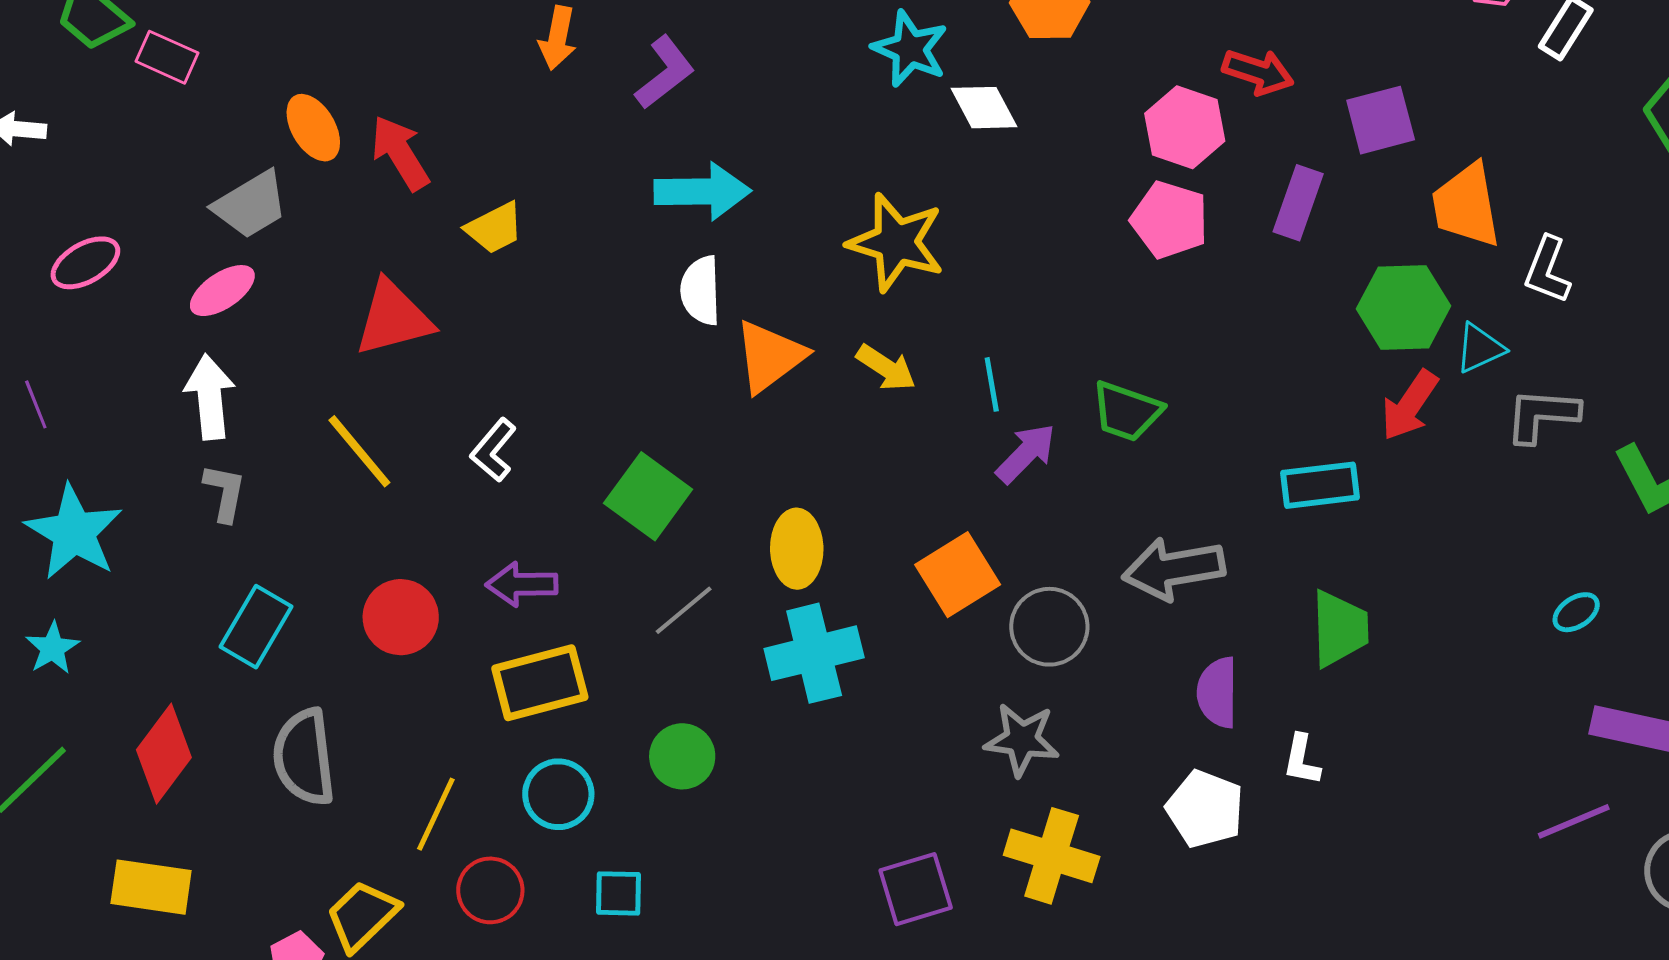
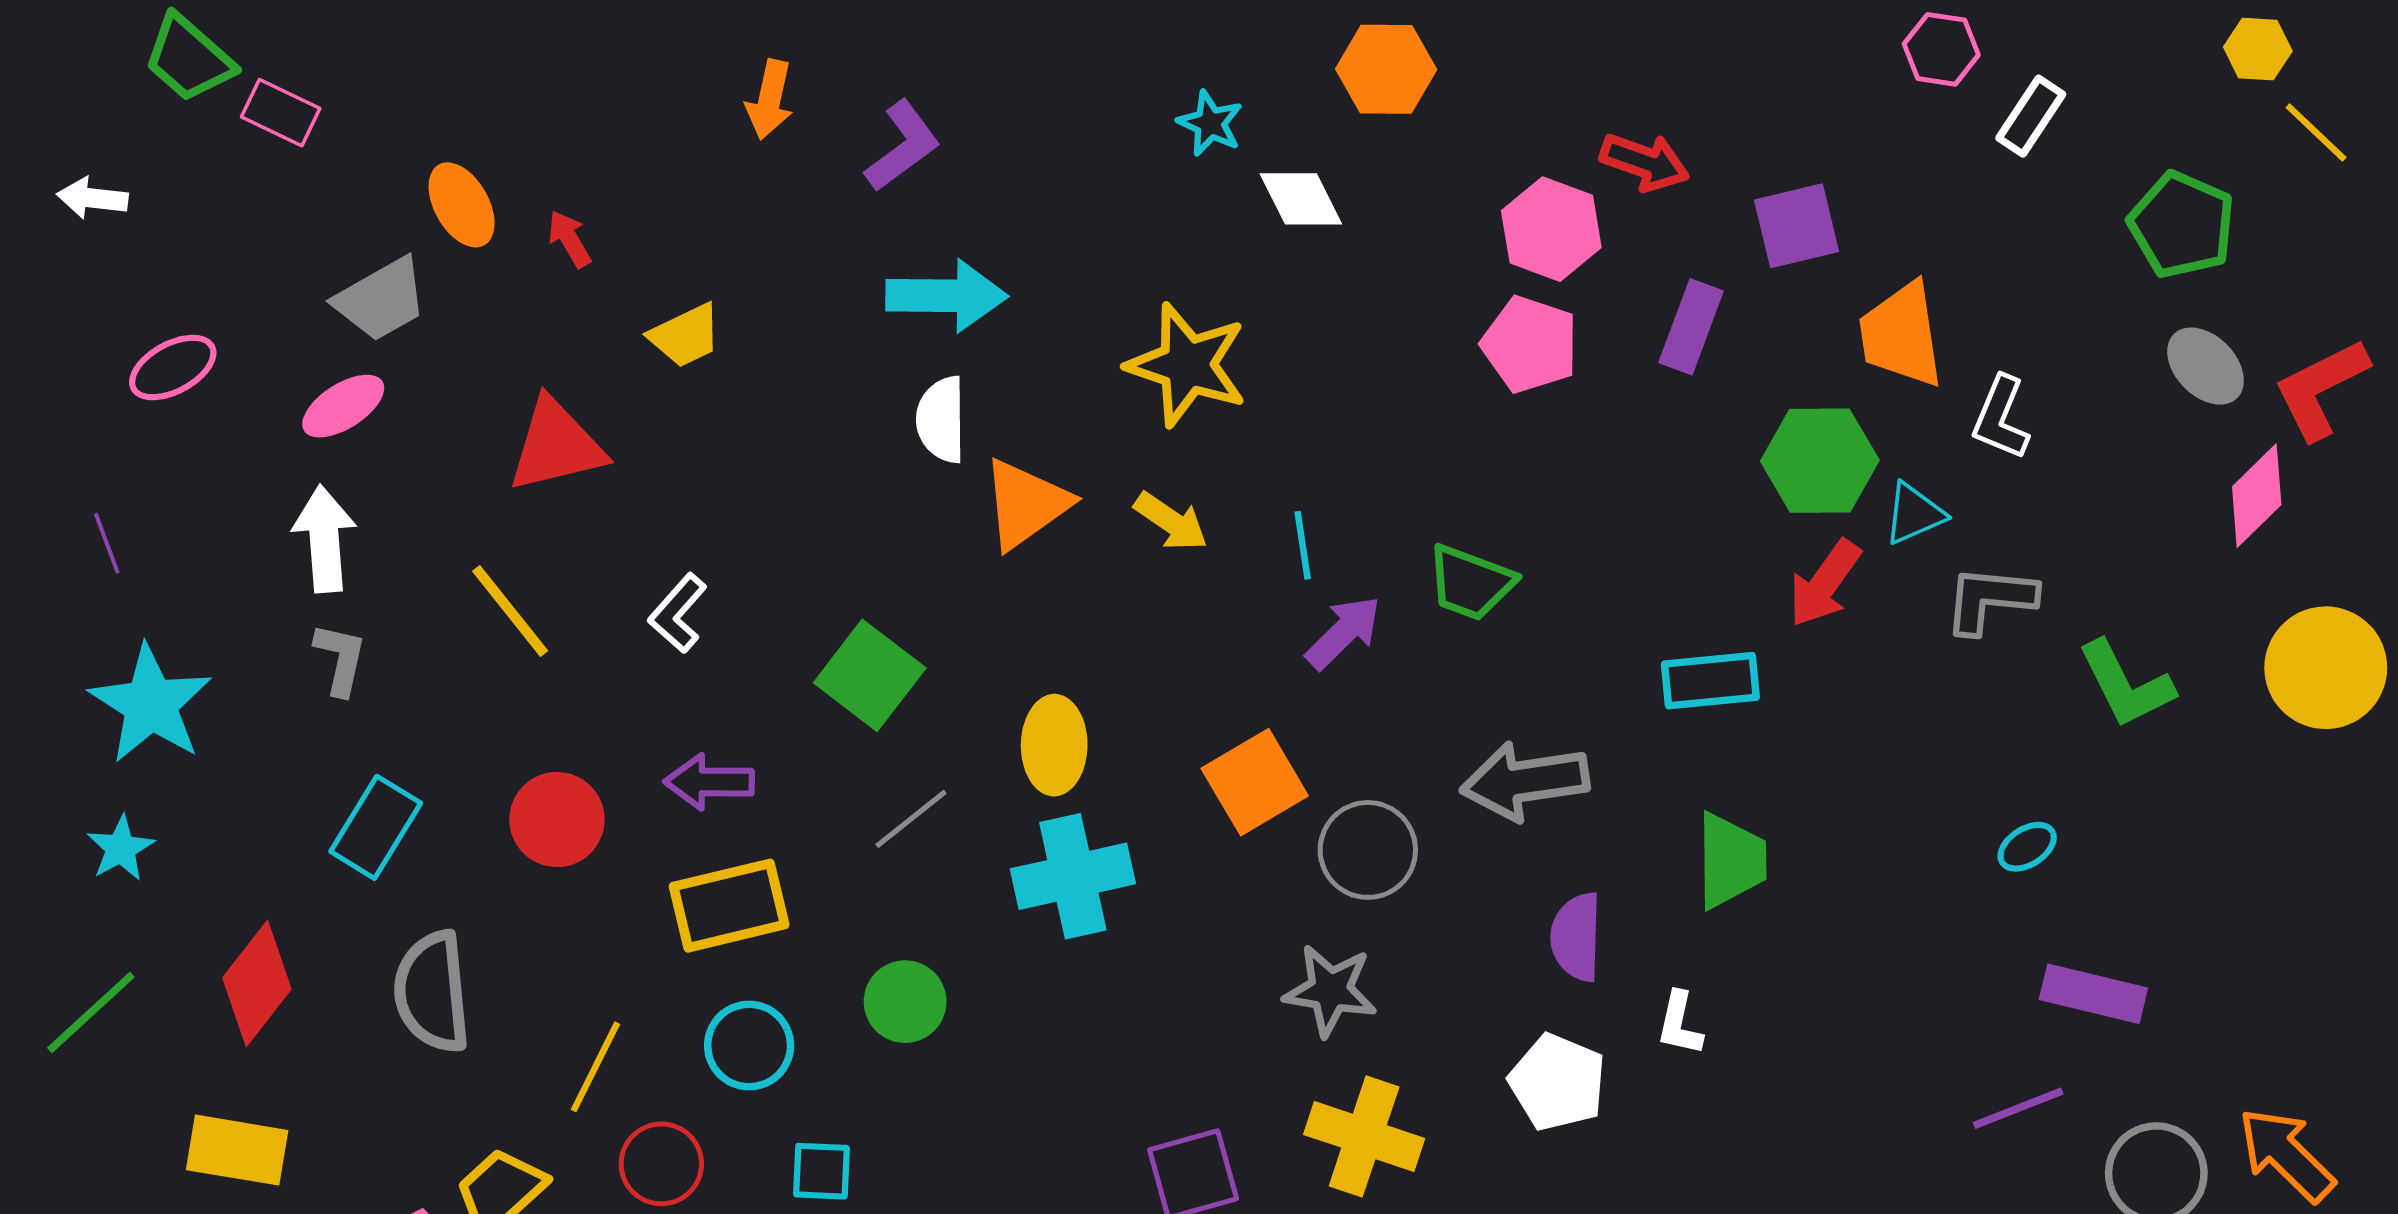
cyan star: (910, 49) -> (1210, 123), size x0.7
red arrow: (400, 153) -> (569, 239), size x0.6

